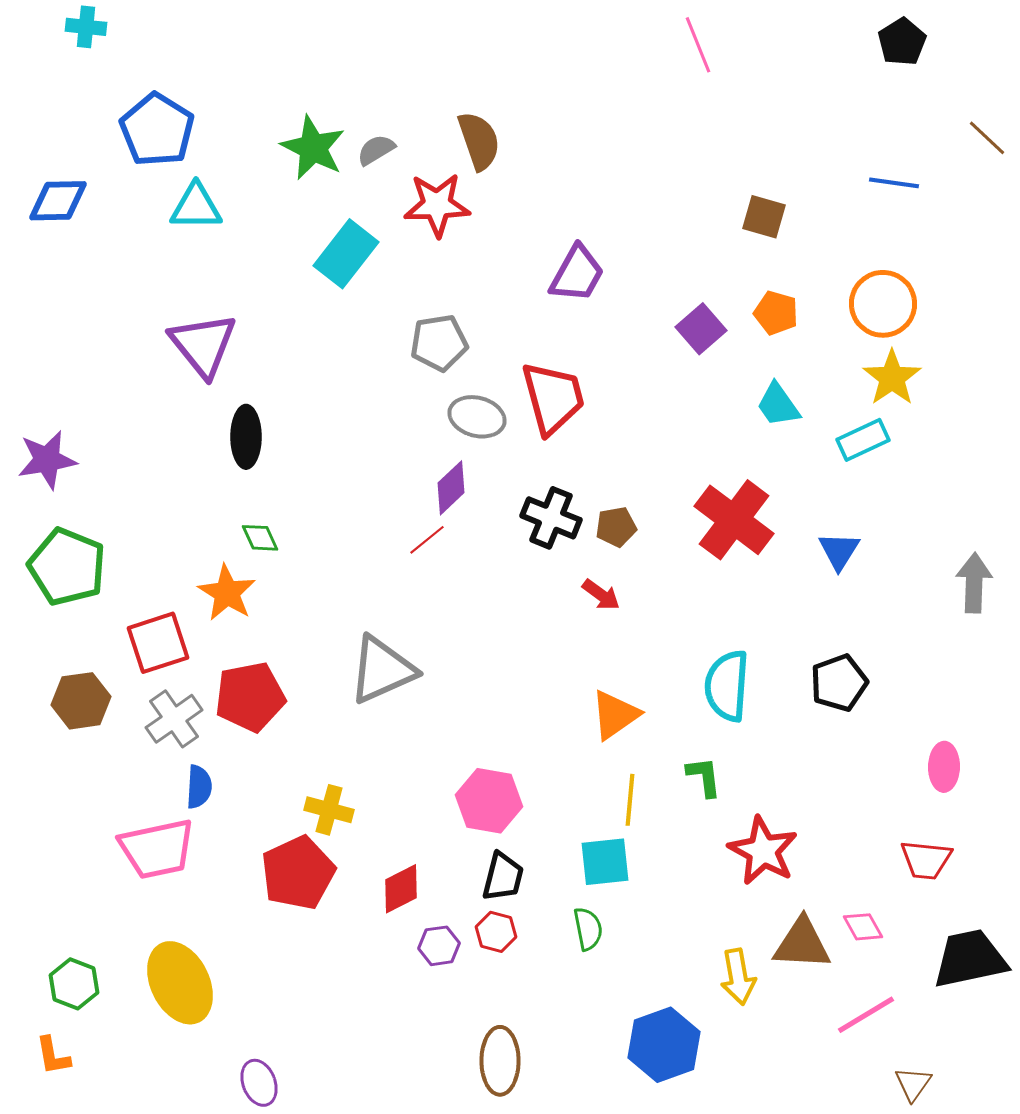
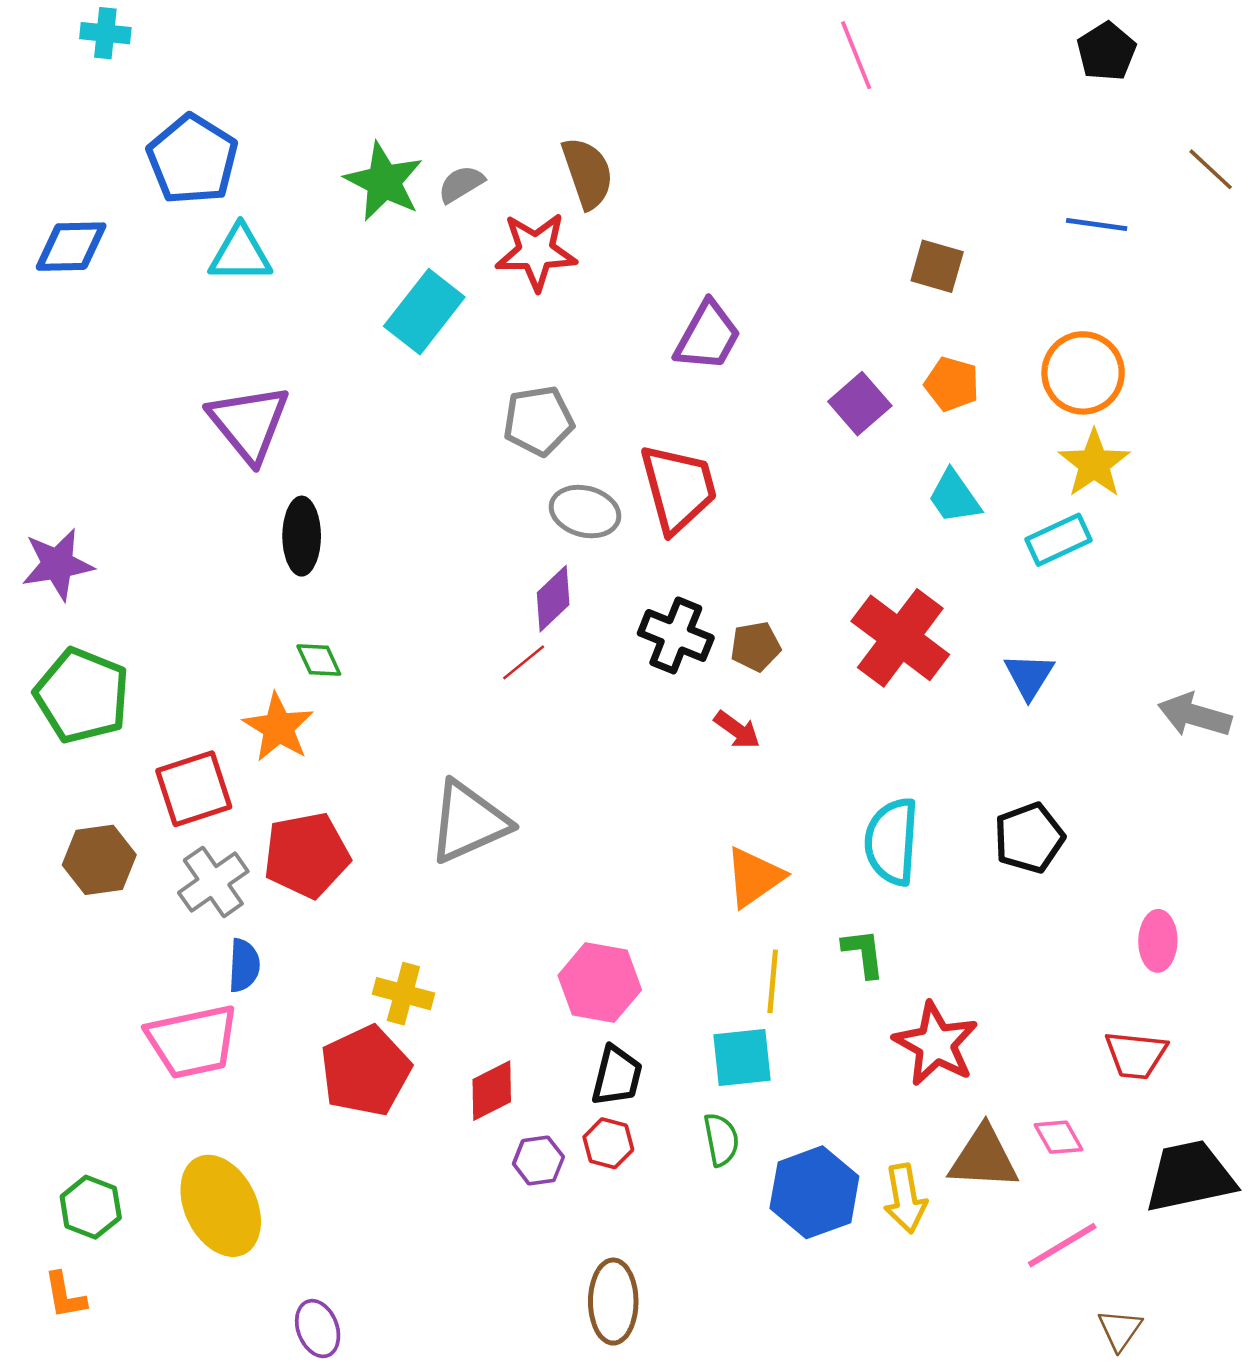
gray arrow: (974, 583) -> (1195, 715), turned -76
blue hexagon: (664, 1045) -> (814, 1192), moved

